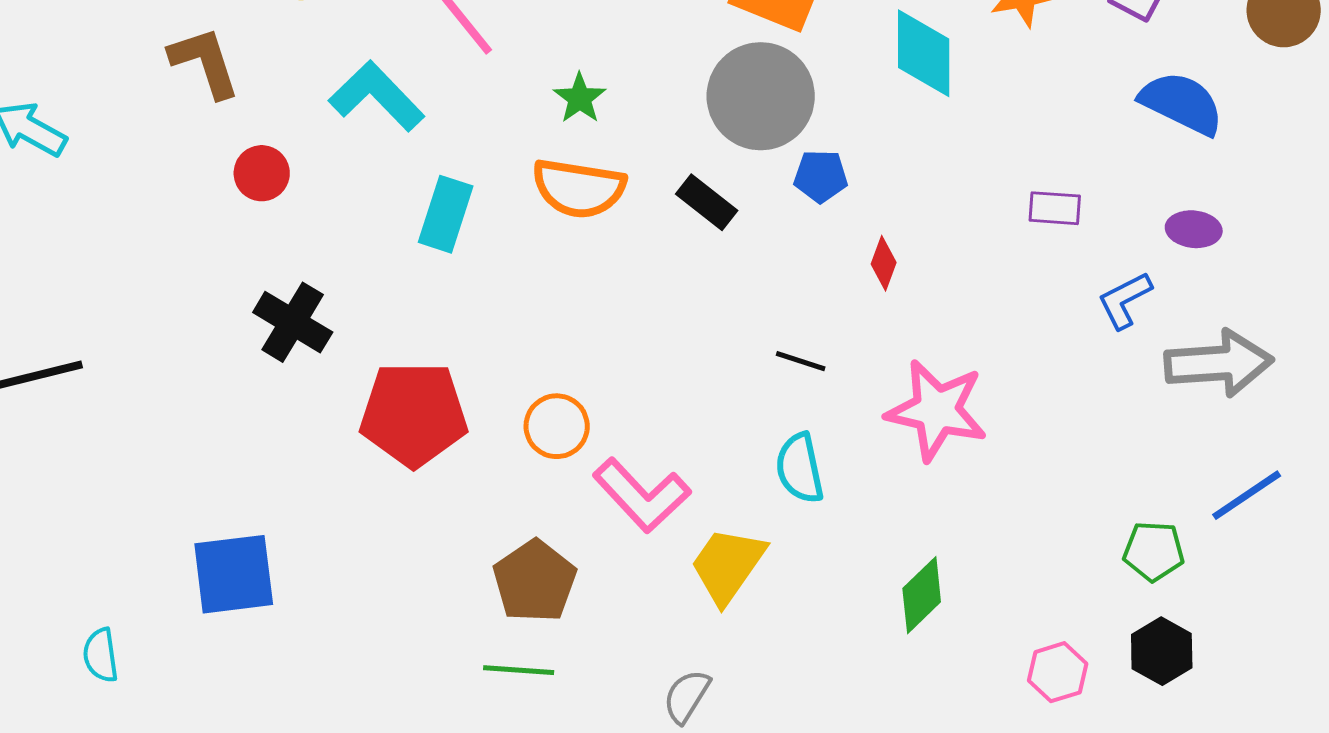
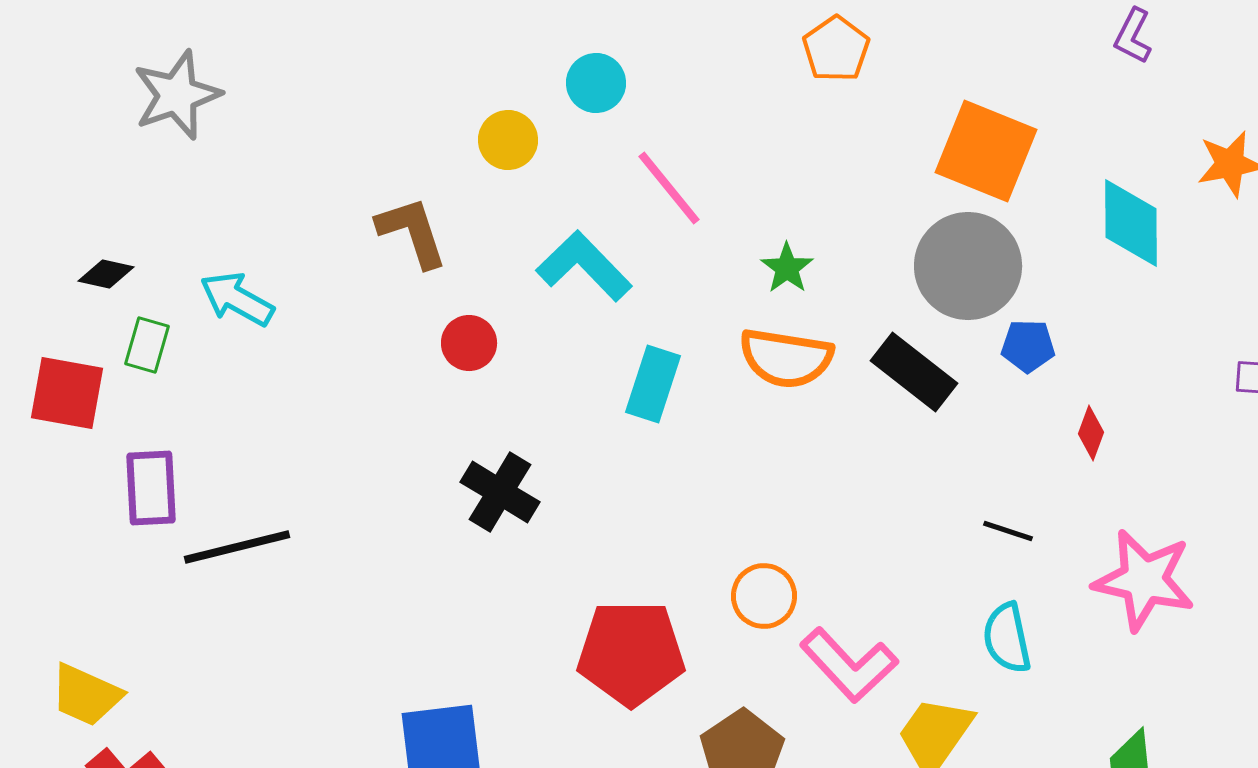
black rectangle: (707, 202) -> (914, 372), size x1.4
red pentagon: (414, 414) -> (631, 653), moved

